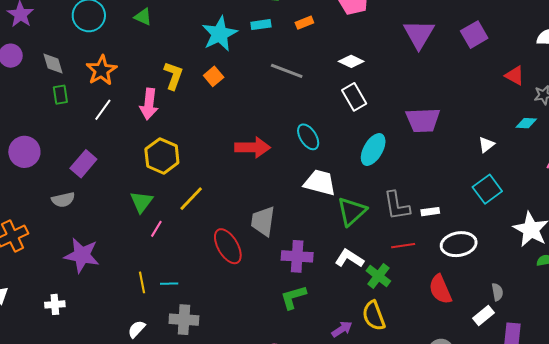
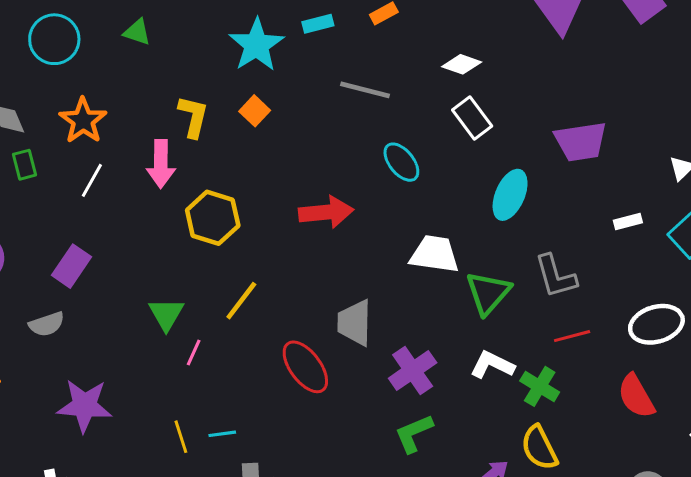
cyan ellipse: (308, 137) -> (401, 162), moved
yellow hexagon: (162, 156) -> (213, 218), moved
white rectangle: (430, 212) -> (628, 221), moved
purple cross: (297, 256) -> (413, 370), turned -32

